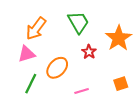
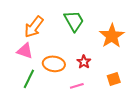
red star: (89, 52) -> (84, 62), moved
pink triangle: (26, 54) -> (25, 51), turned 36
orange ellipse: (57, 68) -> (54, 64), turned 55

